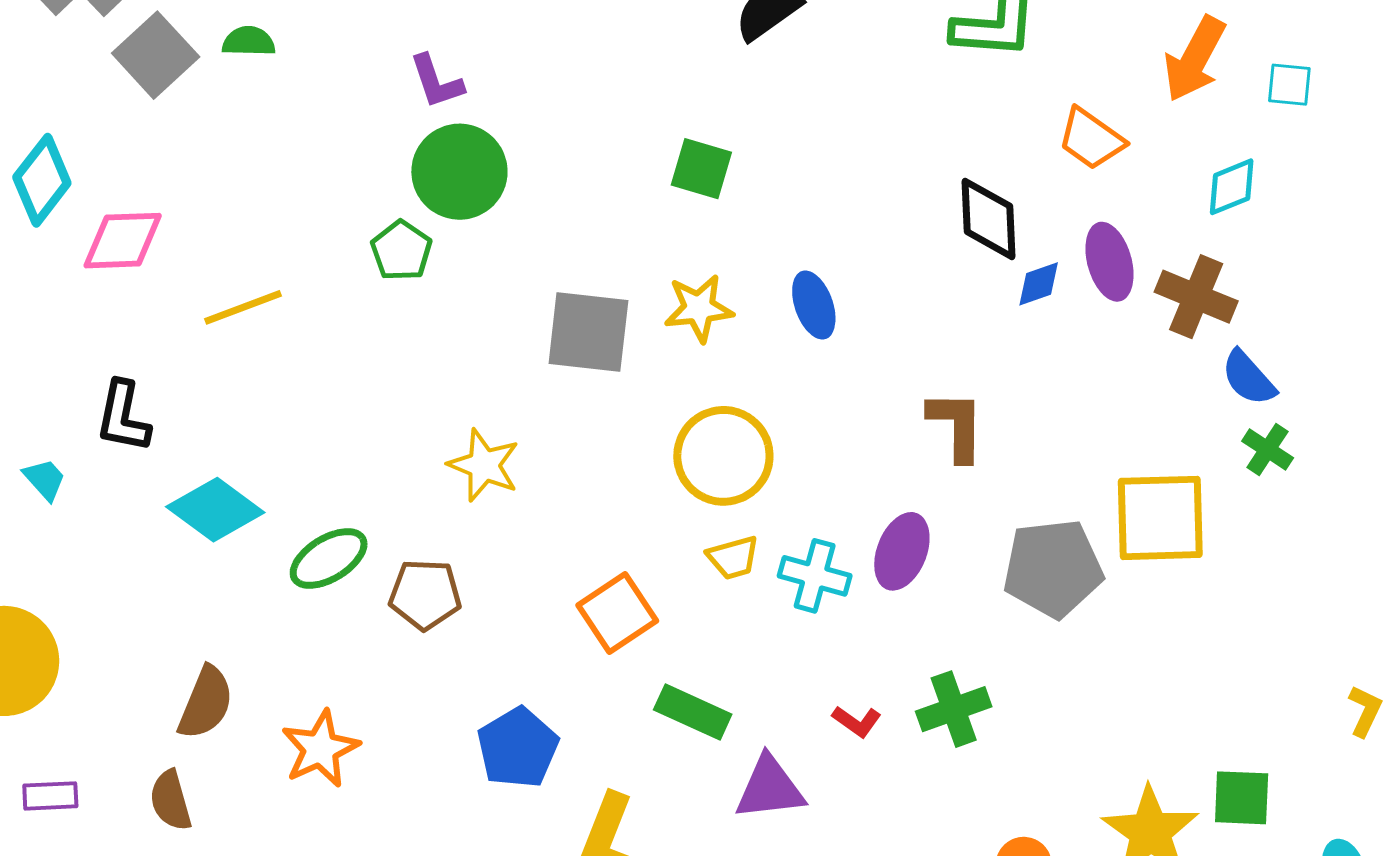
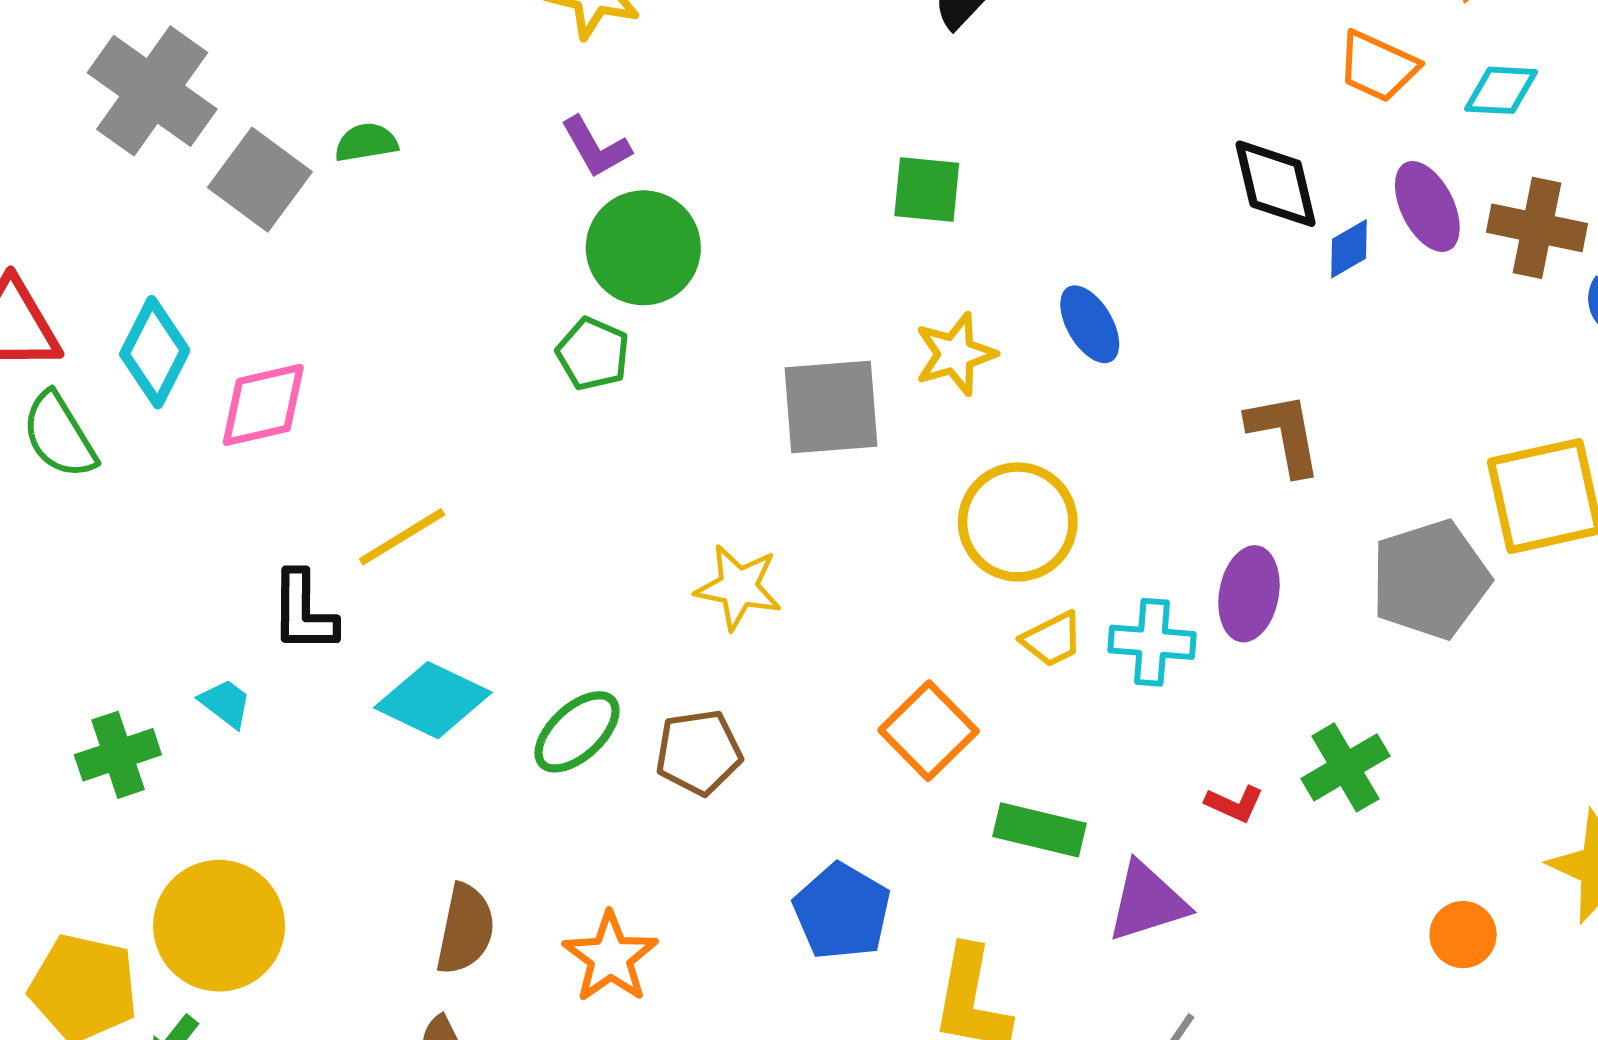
cyan diamond: (1232, 187) -> (1501, 90), moved, turned 36
yellow line: (243, 307) -> (402, 537), moved

